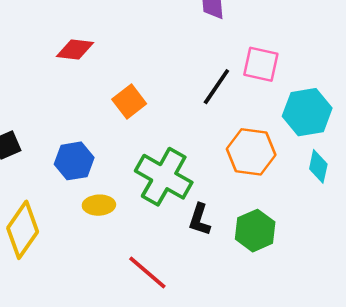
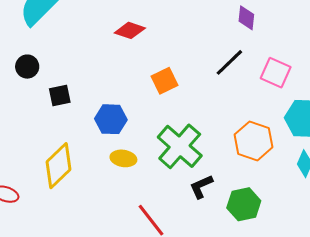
black line: (216, 87) -> (229, 62), moved
black L-shape: (199, 220) -> (201, 186), turned 36

